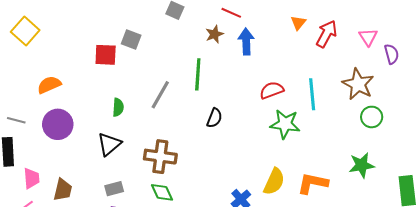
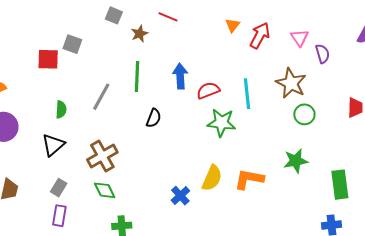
brown star: (214, 34) -> (140, 34), moved
blue arrow: (246, 42) -> (180, 76), moved
brown cross: (160, 157) -> (102, 156), turned -36
gray rectangle: (114, 189) -> (59, 188), turned -42

